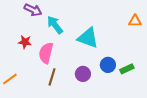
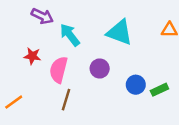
cyan triangle: (88, 38) -> (120, 32), moved
purple circle: (83, 74) -> (100, 68), moved

